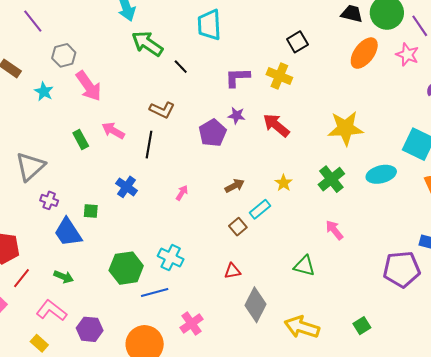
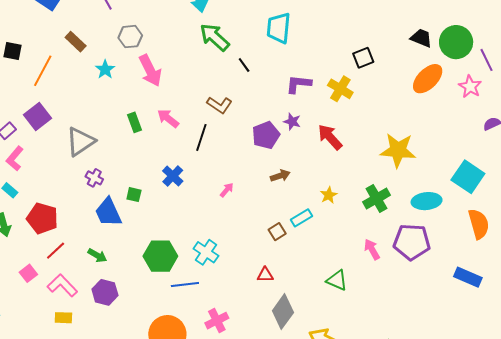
brown arrow: (235, 186) -> (280, 176), moved
purple pentagon: (402, 269) -> (412, 242), moved
pink L-shape: (51, 310) -> (62, 285), moved
purple hexagon: (90, 329) -> (105, 292), moved
yellow rectangle: (39, 343) -> (63, 318), turned -48

